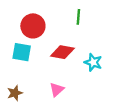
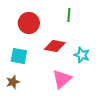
cyan square: (22, 52) -> (19, 56), moved
pink triangle: (57, 90) -> (62, 79), moved, size x1.5

